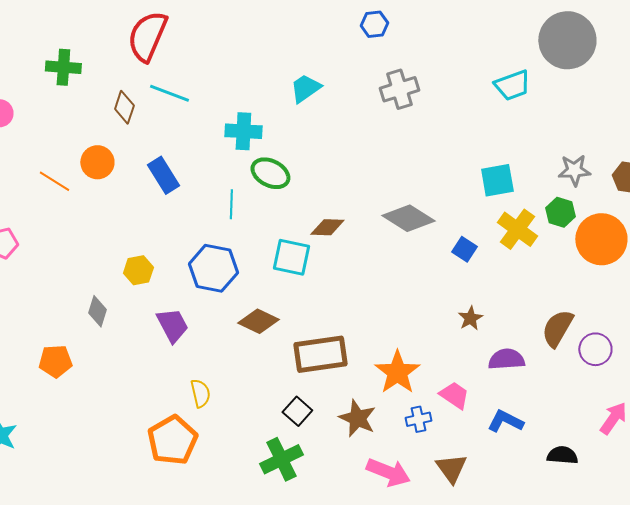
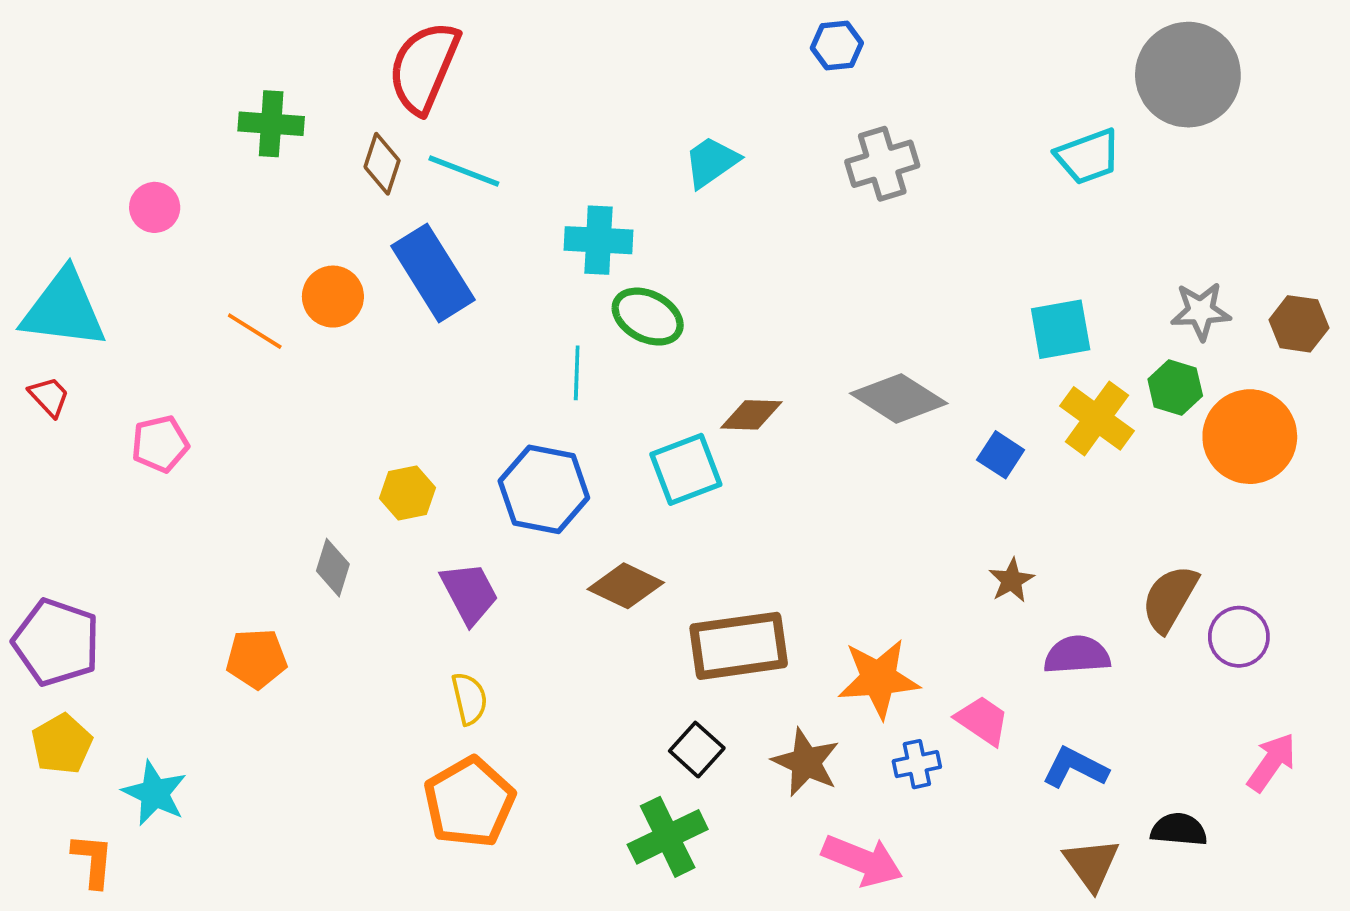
brown diamond: (124, 107) -> (382, 164), moved
blue rectangle: (163, 175) -> (433, 273), moved, size x1.4
cyan square: (291, 257) -> (686, 469), turned -33
orange star: (397, 372) -> (879, 679), turned 30
yellow semicircle: (200, 393) -> (469, 699), moved
brown triangle: (451, 468) -> (1092, 864), moved

